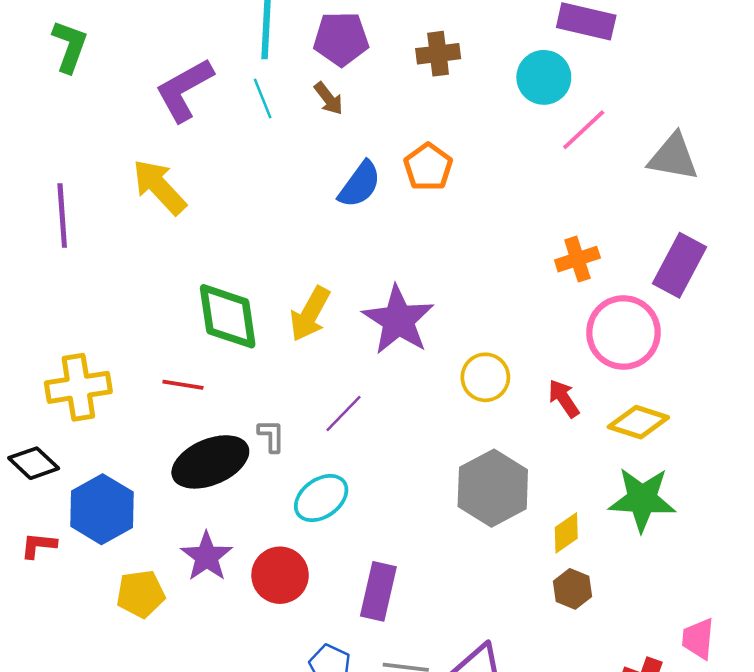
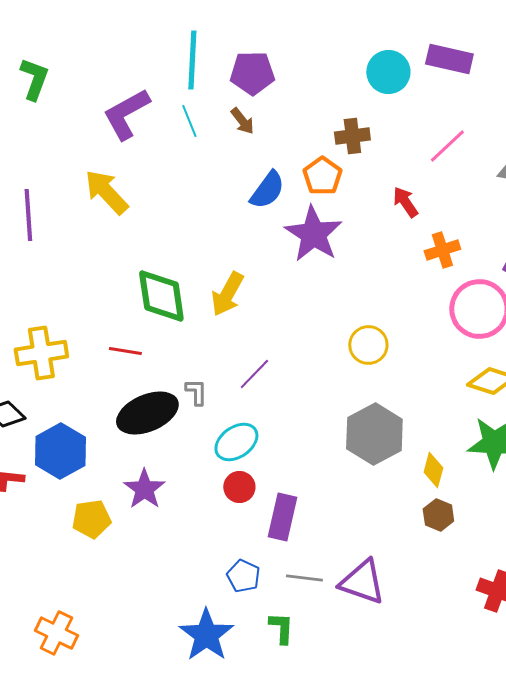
brown cross: (438, 54) -> (352, 136), moved
cyan circle: (544, 77) -> (388, 72), moved
purple star: (398, 320) -> (313, 234), moved
red arrow: (564, 398) -> (405, 202), moved
yellow diamond: (566, 533) -> (433, 470), turned -40
red circle: (280, 575) -> (239, 487), moved, size x0.7

